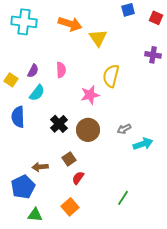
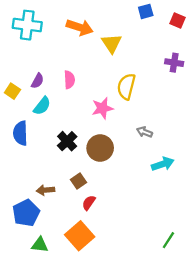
gray arrow: (124, 129) -> (145, 132), moved, turned 48
green line: (123, 198) -> (168, 240), moved
orange square: (70, 207) -> (80, 236), size x1.4

